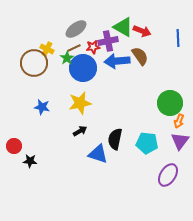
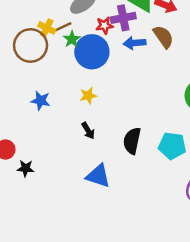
brown line: (74, 48) -> (63, 27), moved
blue arrow: (117, 61) -> (135, 43), size x0.7
yellow star: (80, 103) -> (88, 96), size x0.6
black arrow: (80, 131) -> (88, 131), turned 88
blue triangle: (98, 154) -> (98, 176), moved

